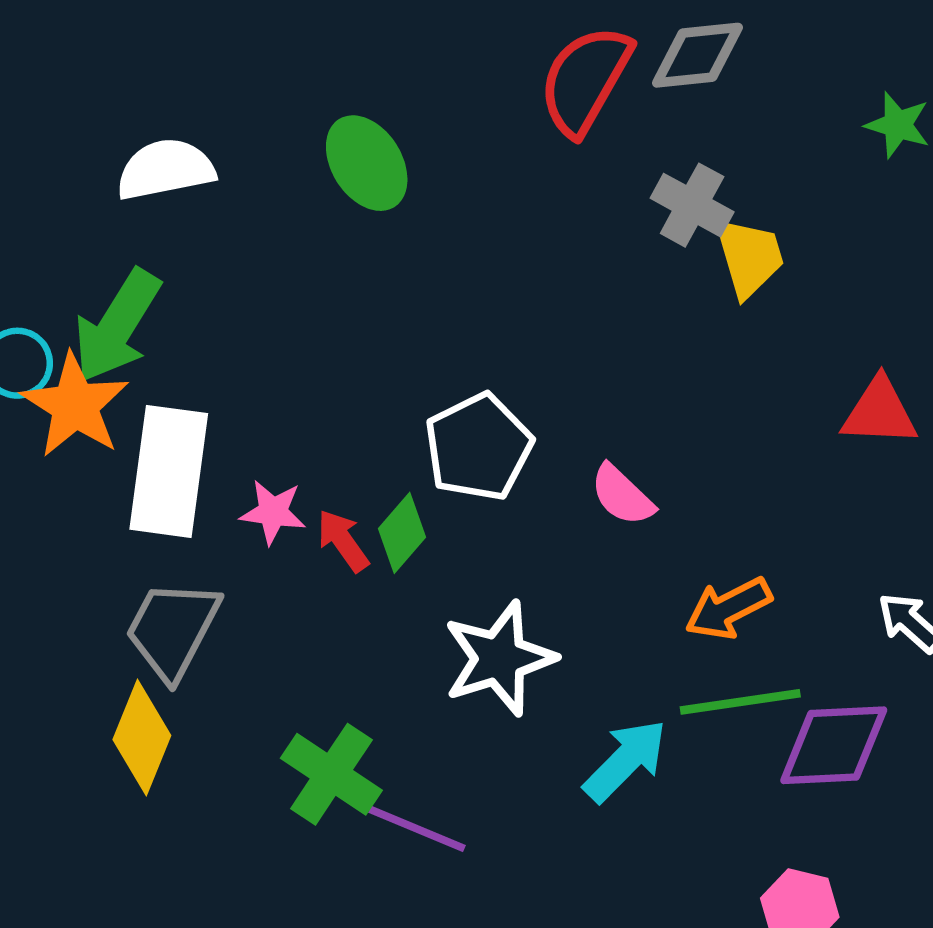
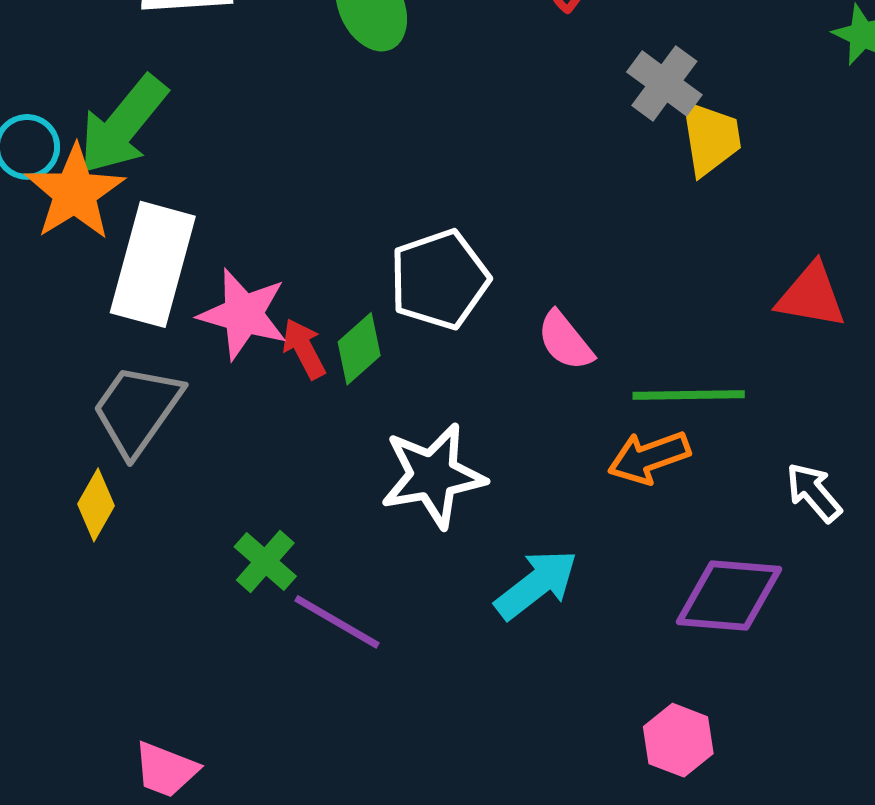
pink star: (273, 512) -> (243, 314), size x1.5
green line: (740, 702) -> (689, 395), moved
yellow diamond: (142, 737) -> (96, 505), size x0.7
green cross: (331, 774) -> (265, 561), size x0.7

